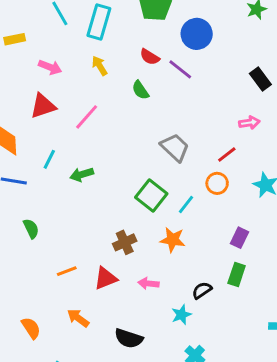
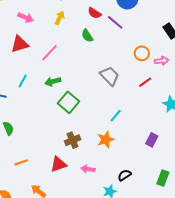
yellow arrow: (100, 66) -> (60, 18), turned 56
green arrow: (82, 174) -> (53, 82), moved
orange circle: (217, 183) -> (142, 53), moved
green square: (151, 195) -> (68, 102), moved
orange star: (173, 240) -> (106, 140), turned -30
orange line: (67, 271) -> (21, 162), moved
green rectangle: (237, 275) -> (163, 178), moved

